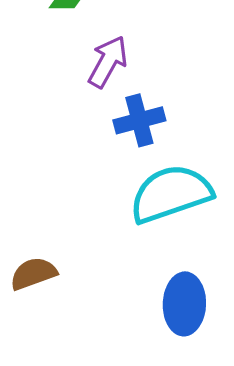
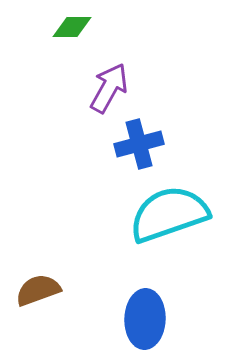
blue ellipse: (184, 304) -> (145, 319), moved

